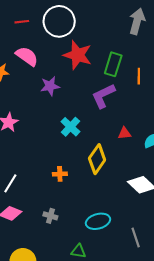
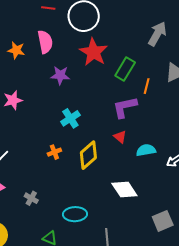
pink semicircle: (27, 56) -> (45, 42), turned 30
purple L-shape: (103, 96) -> (125, 107), moved
red triangle: (124, 133) -> (120, 137), turned 32
orange cross: (60, 174) -> (54, 152), moved, turned -32

